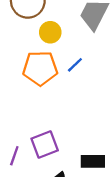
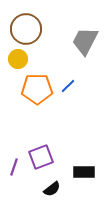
yellow circle: (50, 32) -> (18, 59), moved

